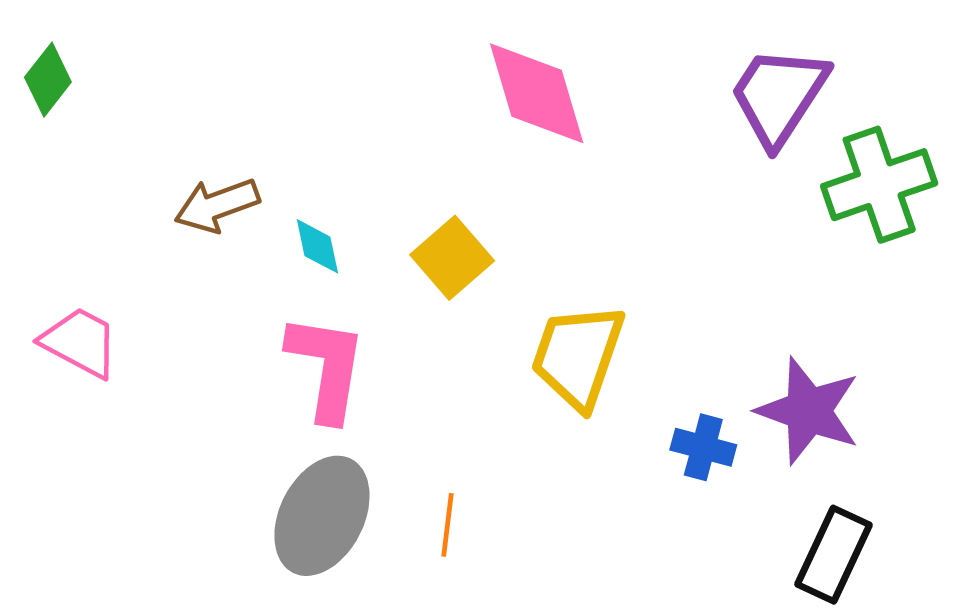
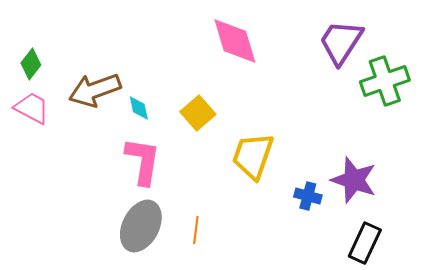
green diamond: (48, 80) -> (31, 64), moved
brown arrow: (217, 205) -> (95, 90), size x1.4
pink trapezoid: (80, 342) -> (32, 108), moved

